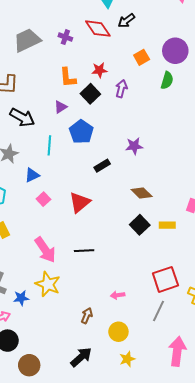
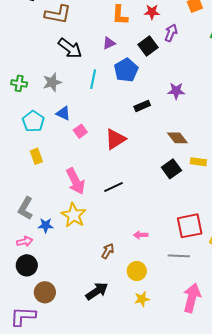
black square: (90, 94) -> (148, 46), moved
blue triangle: (32, 175) -> (63, 113), moved, turned 42
yellow rectangle: (167, 225) -> (198, 162), moved
black line: (84, 251) -> (113, 187), turned -30
gray line: (158, 311) -> (179, 256), turned 60

